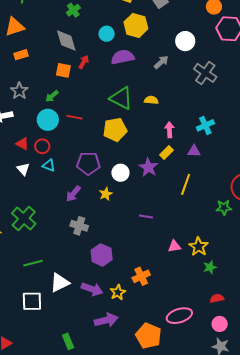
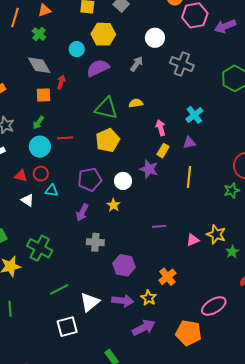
purple line: (146, 216) -> (159, 226), moved

